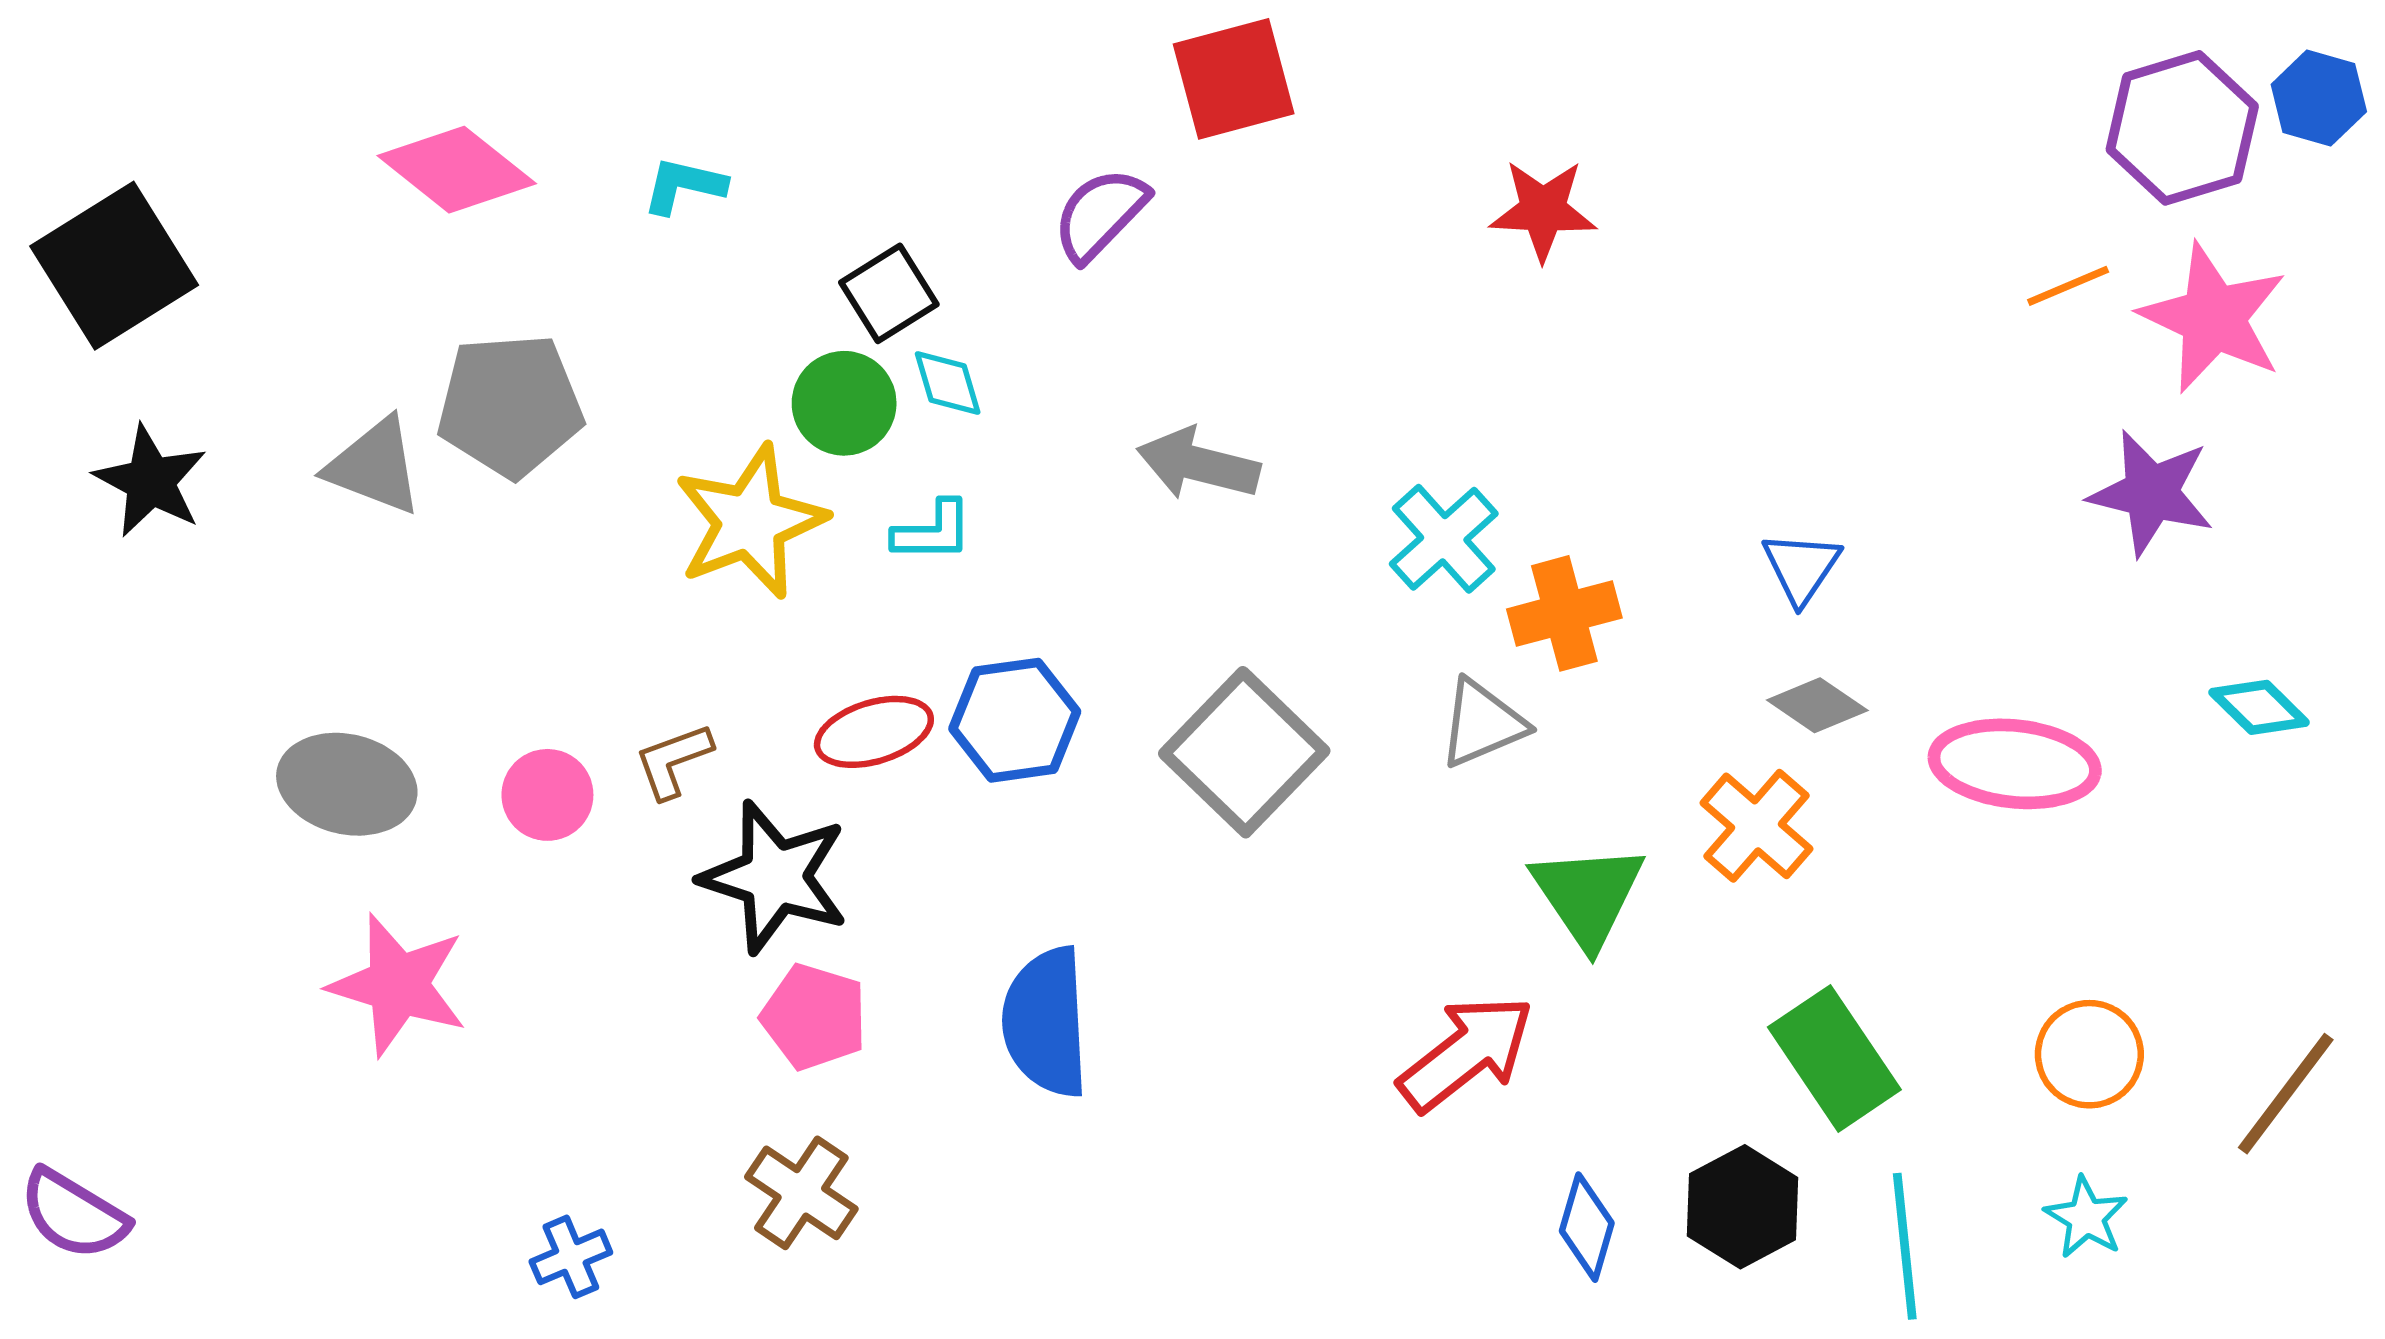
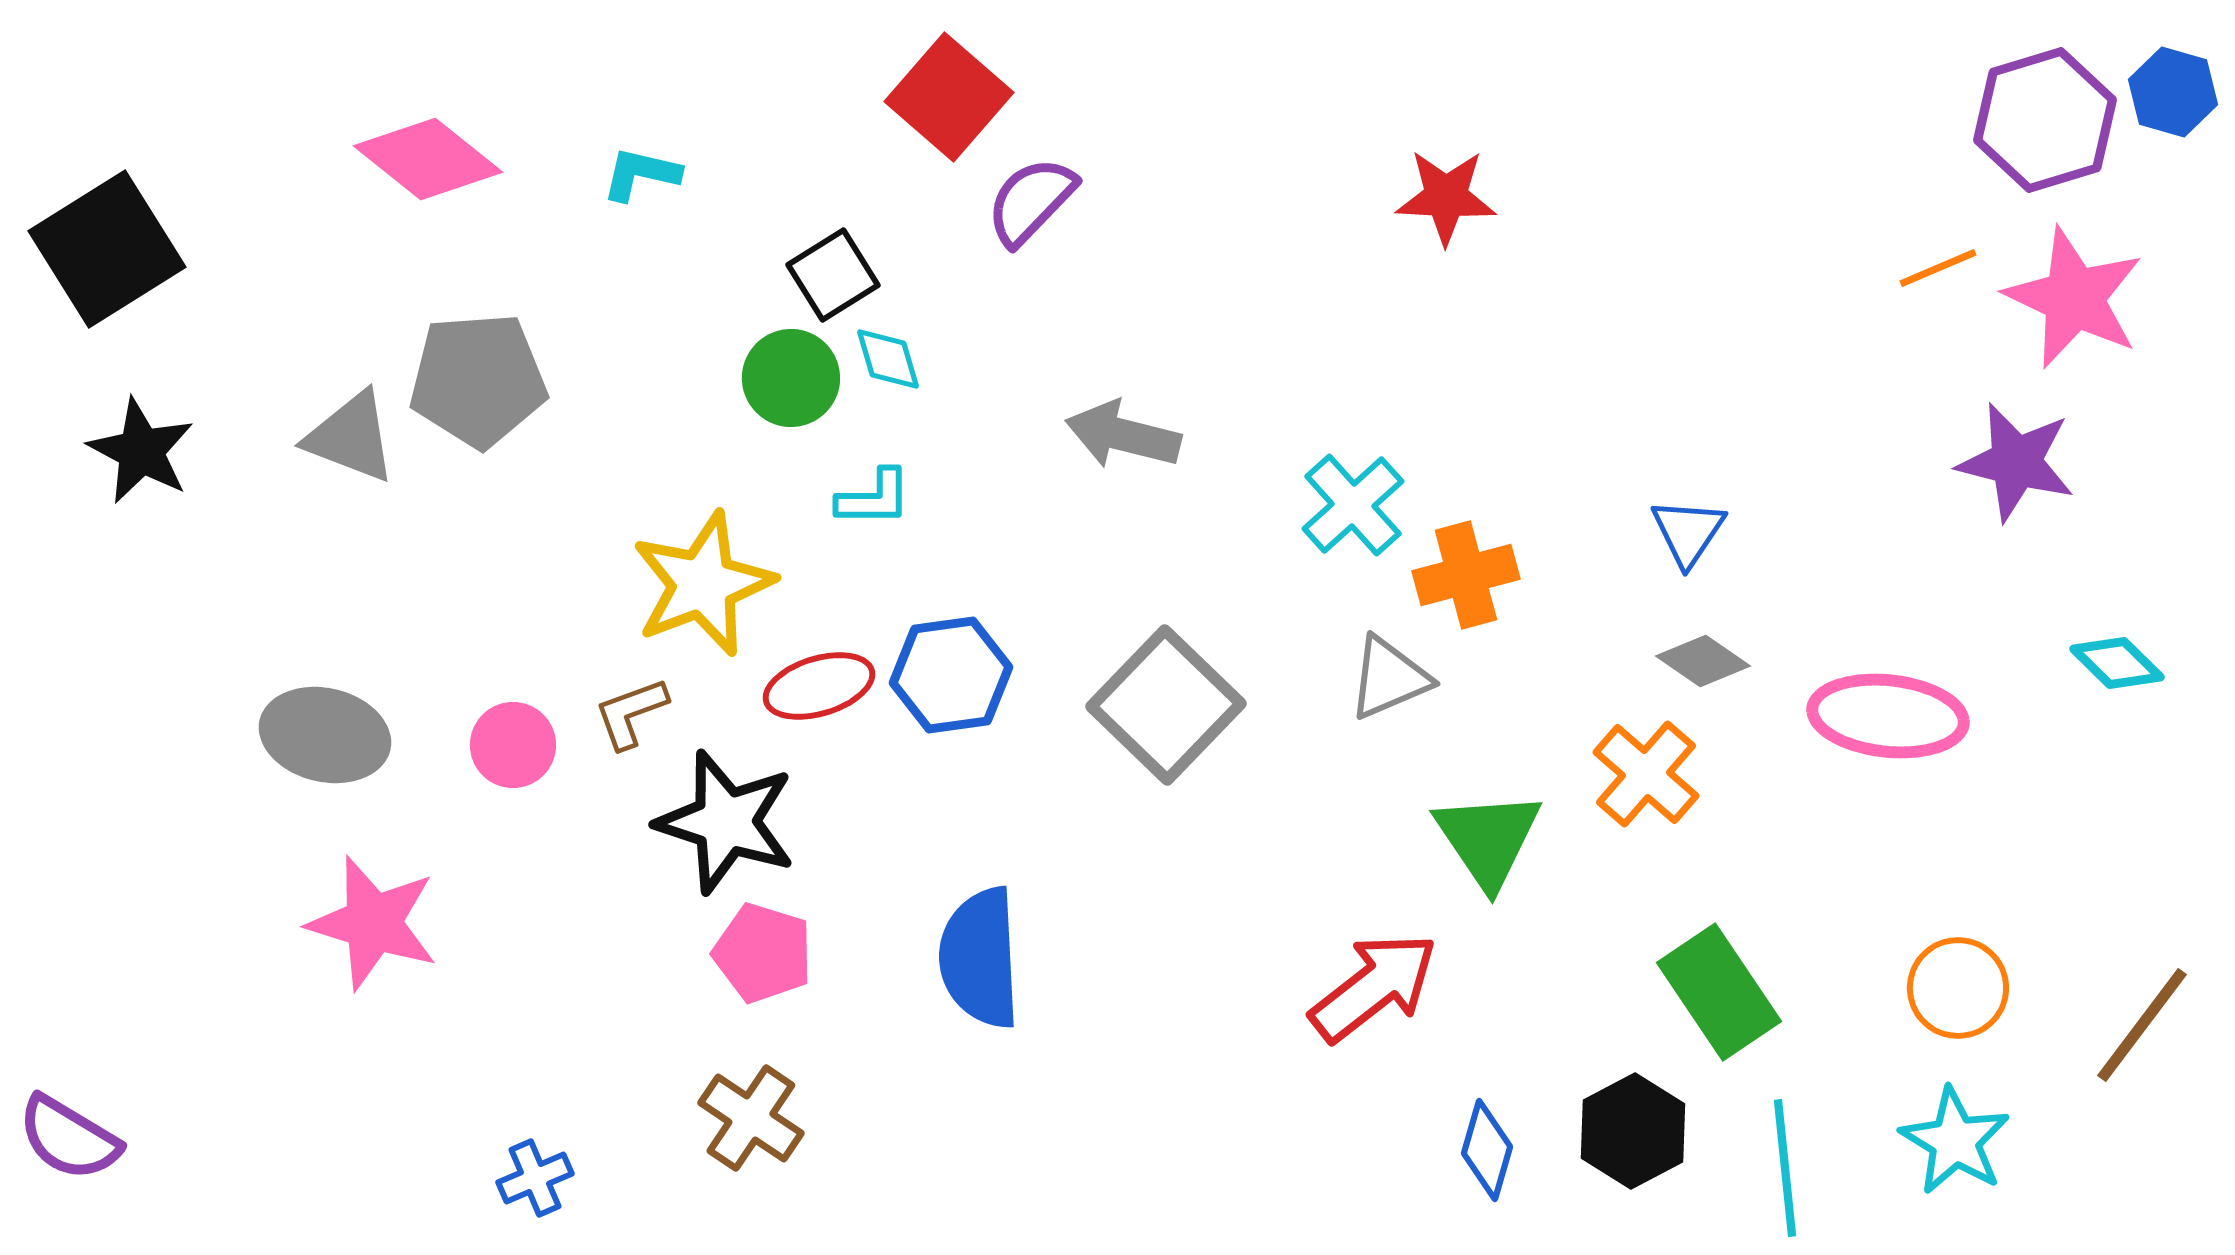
red square: (1234, 79) -> (949, 97), moved, turned -34
yellow star: (750, 522) -> (703, 584), moved
cyan star: (2086, 1217) -> (1955, 1141), size x1.4

